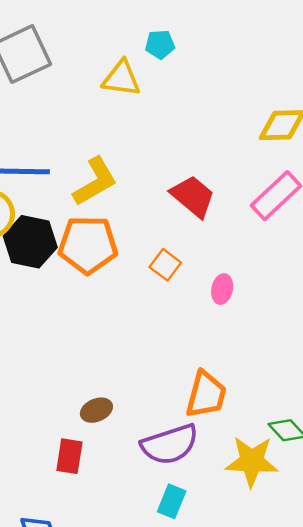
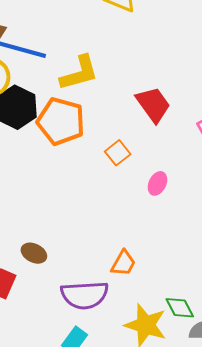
orange trapezoid: (206, 394) -> (123, 263), size x0.7
brown ellipse: (96, 410) -> (34, 253), turned 35

